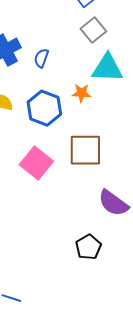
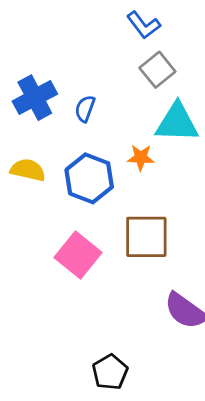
black pentagon: (88, 247) -> (110, 372), moved

